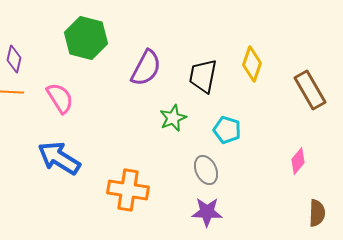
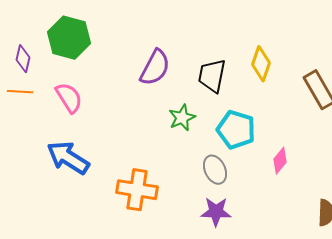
green hexagon: (86, 38) -> (69, 38), moved
cyan pentagon: (227, 130) -> (236, 130), size x1.4
pink diamond: (298, 161) -> (280, 161), moved

